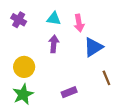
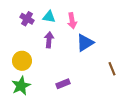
purple cross: (19, 20) -> (27, 19), moved
brown line: (106, 78) -> (112, 69), moved

